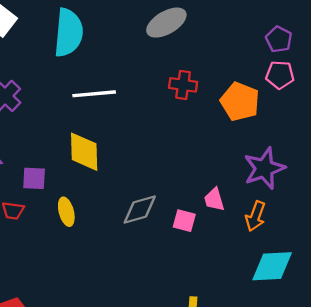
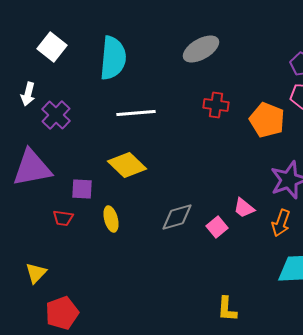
yellow diamond: (84, 152) -> (127, 165), turned -45
pink trapezoid: (214, 199) -> (244, 208), turned -35
pink square: (184, 221) -> (217, 227), turned 35

